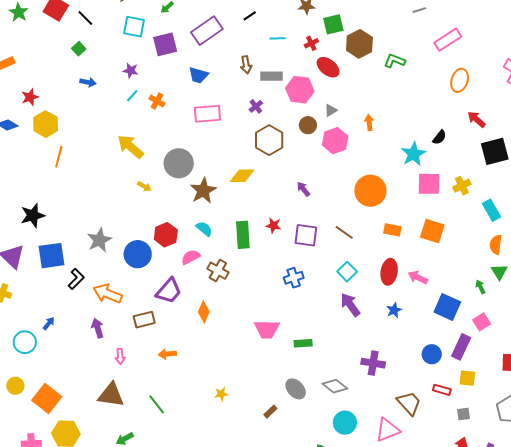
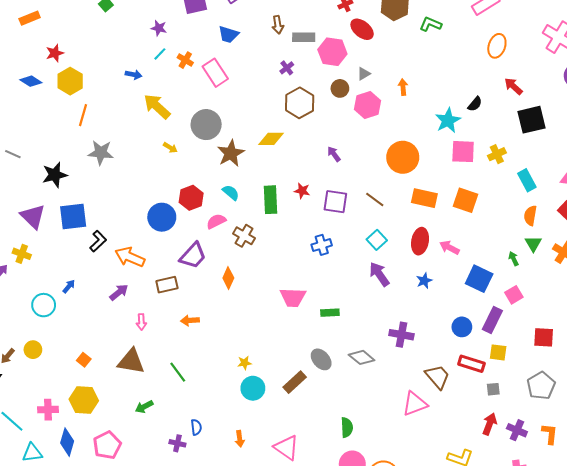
blue arrow: (88, 82) -> (134, 75), moved
pink rectangle: (207, 114) -> (215, 73), moved, turned 60
orange rectangle: (392, 230) -> (424, 198), size x1.4
gray star: (99, 240) -> (101, 153), moved, turned 30
purple arrow: (98, 328) -> (119, 292), turned 66
red rectangle: (442, 390) -> (471, 364), size x1.4
orange square: (47, 398) -> (84, 360), moved, size x0.5
brown rectangle: (270, 412) -> (295, 382), size x1.6
cyan circle: (345, 423) -> (253, 388), moved

